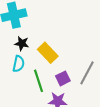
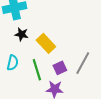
cyan semicircle: (19, 64) -> (13, 63), moved

